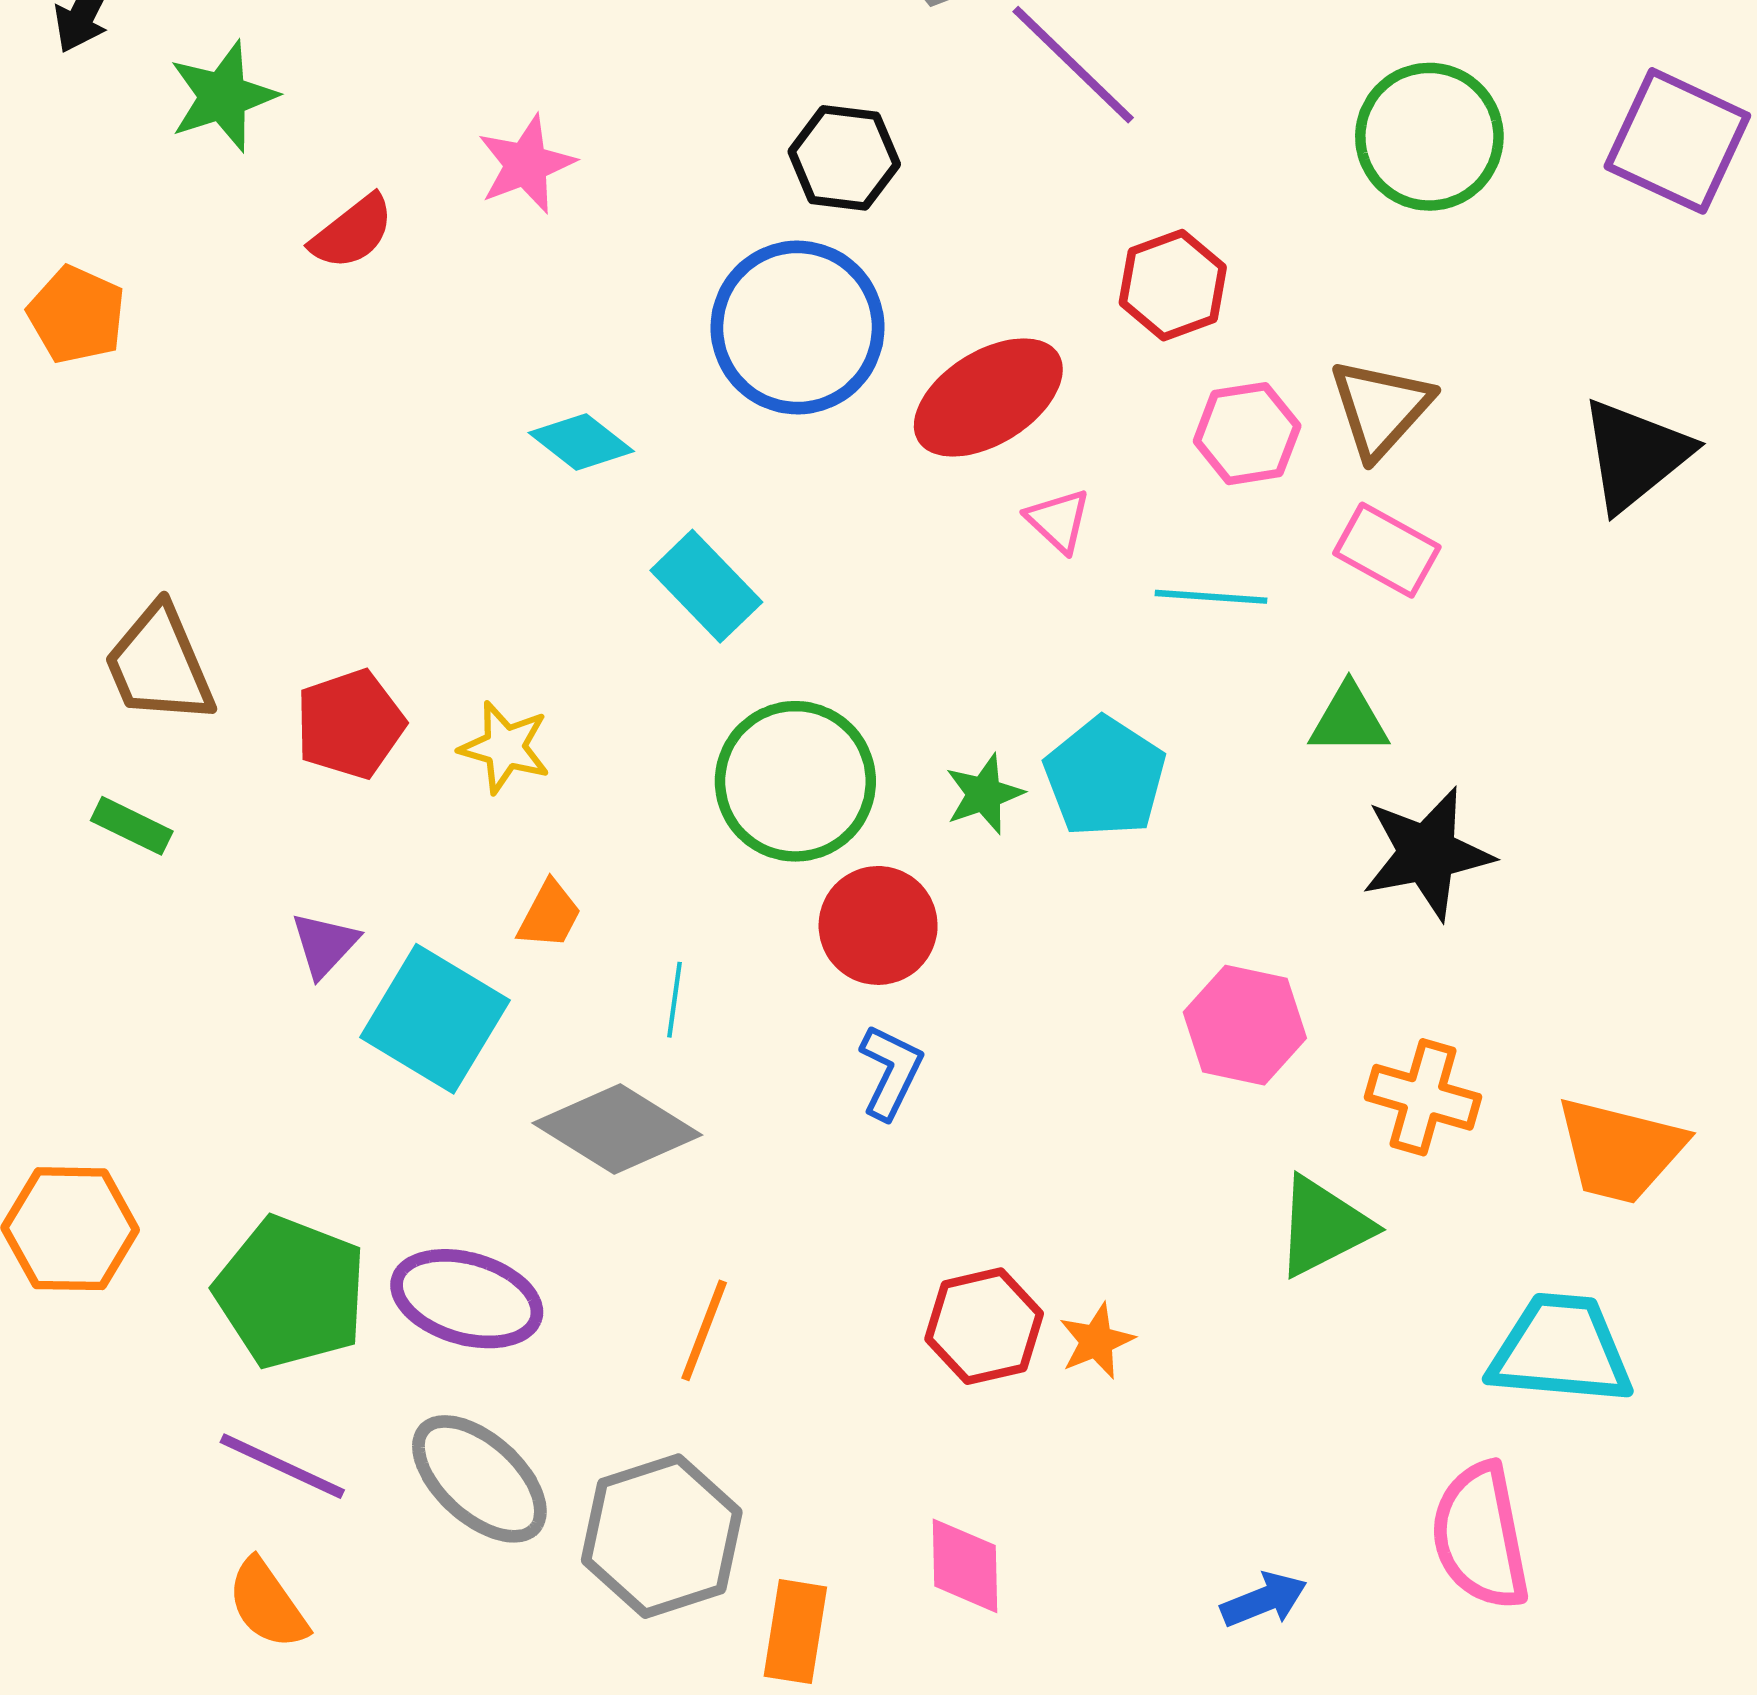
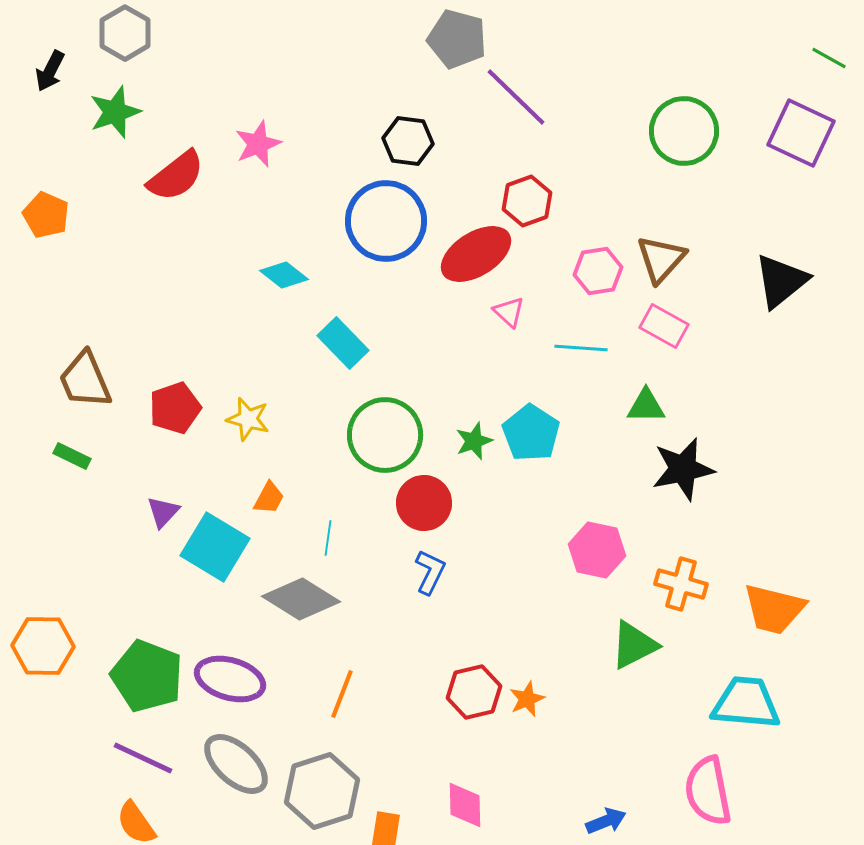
red semicircle: (352, 232) -> (176, 176), size x1.4
red hexagon: (1173, 285) -> (527, 201), moved

